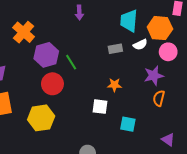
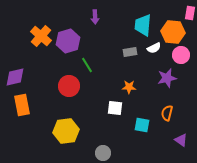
purple hexagon: (46, 55) -> (68, 41), moved
orange semicircle: (159, 98) -> (167, 113), moved
yellow hexagon: (41, 118) -> (66, 131), moved

